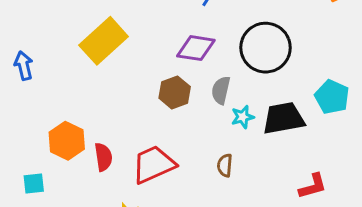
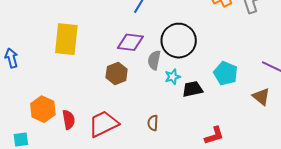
yellow rectangle: (104, 41) -> (66, 39), turned -40
gray semicircle: (221, 90) -> (154, 60), moved
cyan star: (243, 117) -> (173, 77), moved
black trapezoid: (283, 118) -> (193, 89), size x0.7

